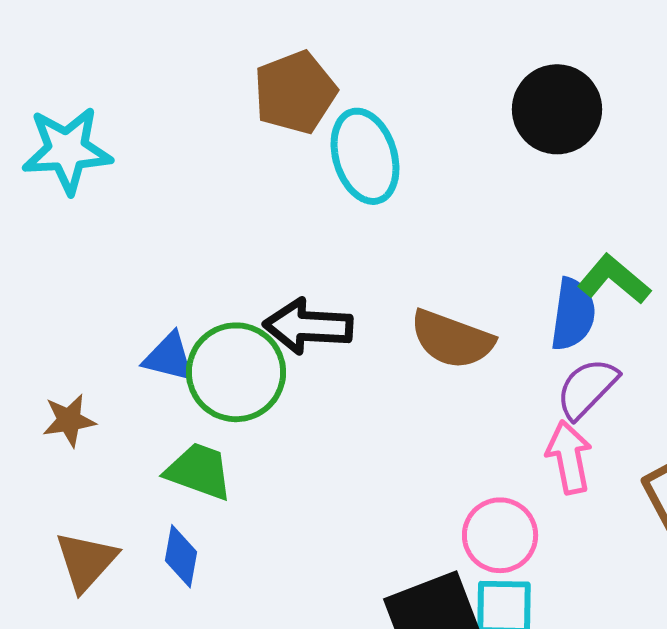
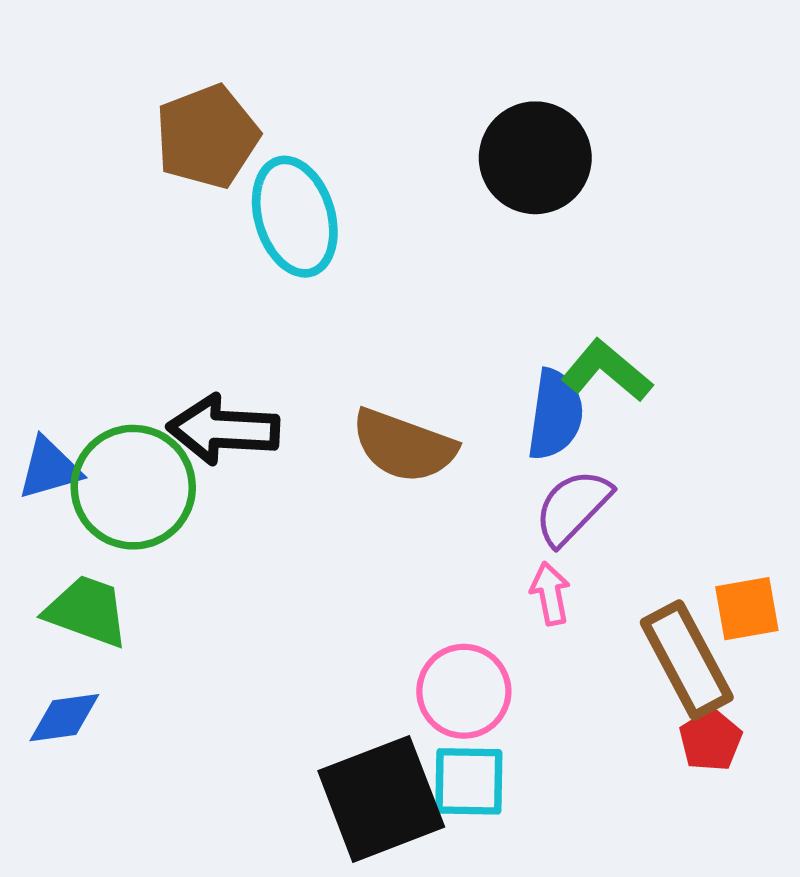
blue triangle: (169, 357) -> (49, 468), turned -30
pink arrow: (569, 457) -> (550, 594), size x0.7
blue diamond: (181, 556) -> (64, 718), turned 72

